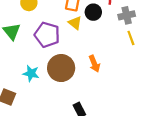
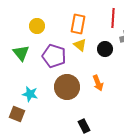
black circle: (93, 12) -> (105, 49), moved
cyan star: (31, 73) -> (30, 94), moved

